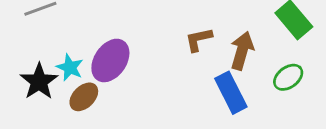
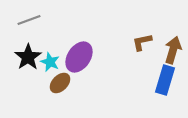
black star: (39, 81) -> (28, 57), moved
blue rectangle: (231, 93) -> (165, 80), turned 44

